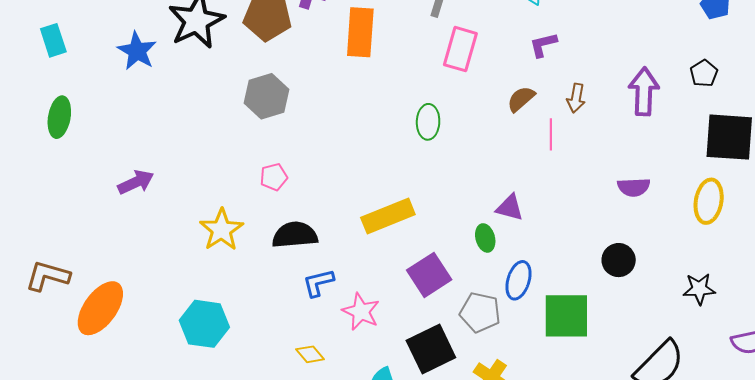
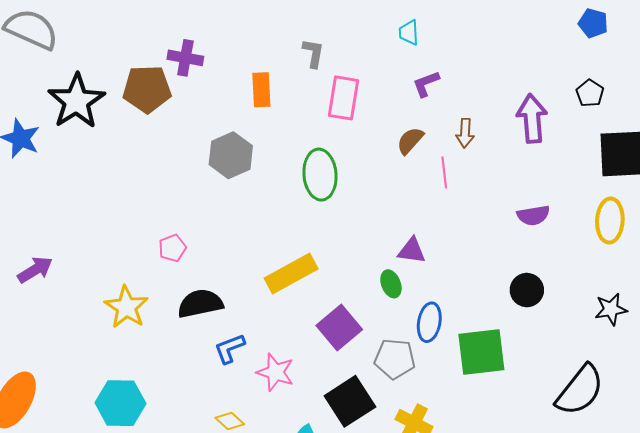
orange rectangle: (360, 32) -> (261, 90), moved, size x0.7
gray hexagon: (267, 96) -> (231, 155), moved
green ellipse: (428, 122) -> (320, 175), size x1.4

